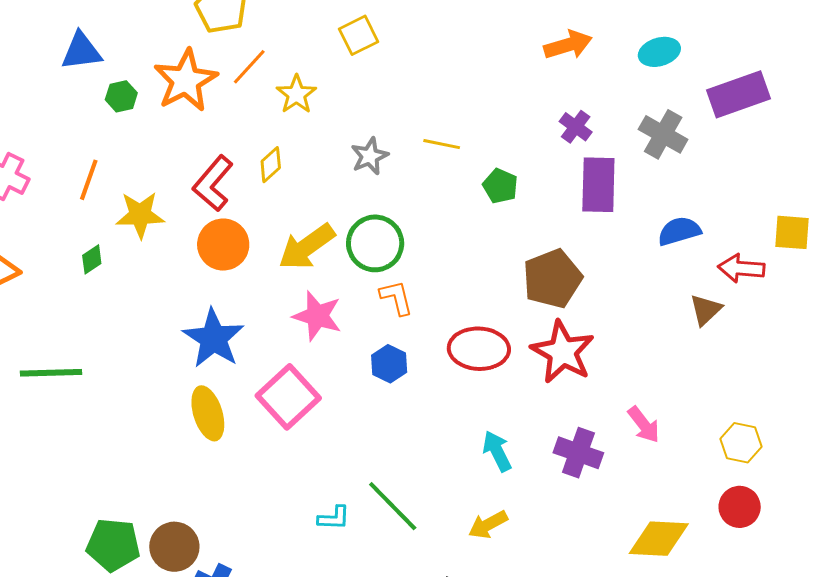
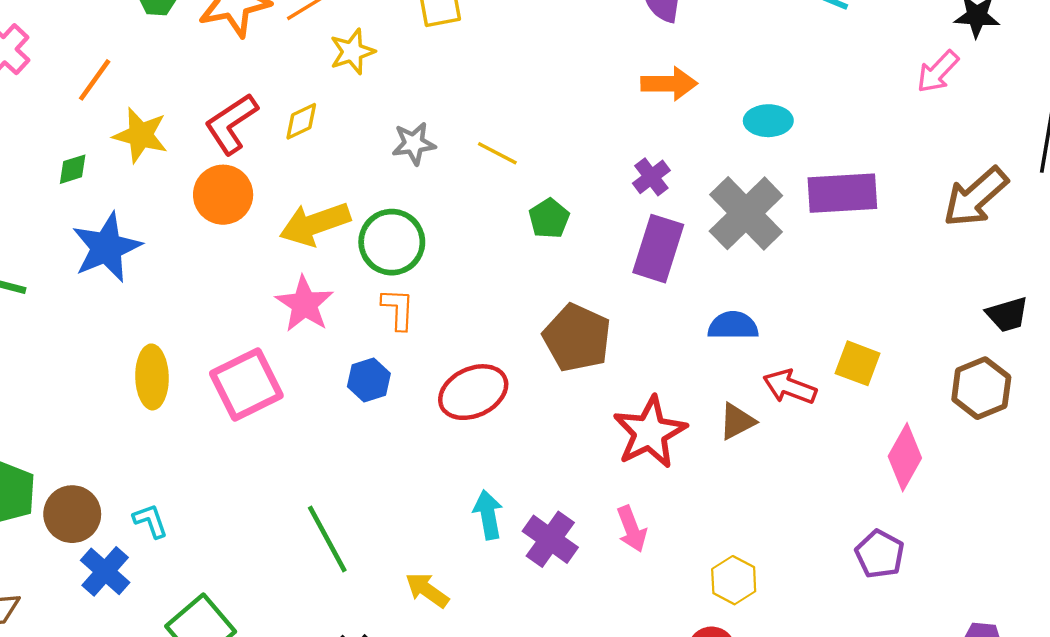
gray cross: (663, 134) -> (746, 213), size x1.4
brown pentagon: (552, 279) -> (577, 338), turned 30
blue star: (214, 338) -> (107, 247), moved
red ellipse: (479, 349) -> (473, 392), turned -44
red star: (563, 352) -> (650, 432), moved
cyan arrow: (497, 451) -> (488, 515), moved
cyan L-shape: (334, 518) -> (150, 521), moved, turned -128
yellow arrow: (488, 525) -> (427, 590), turned 48

